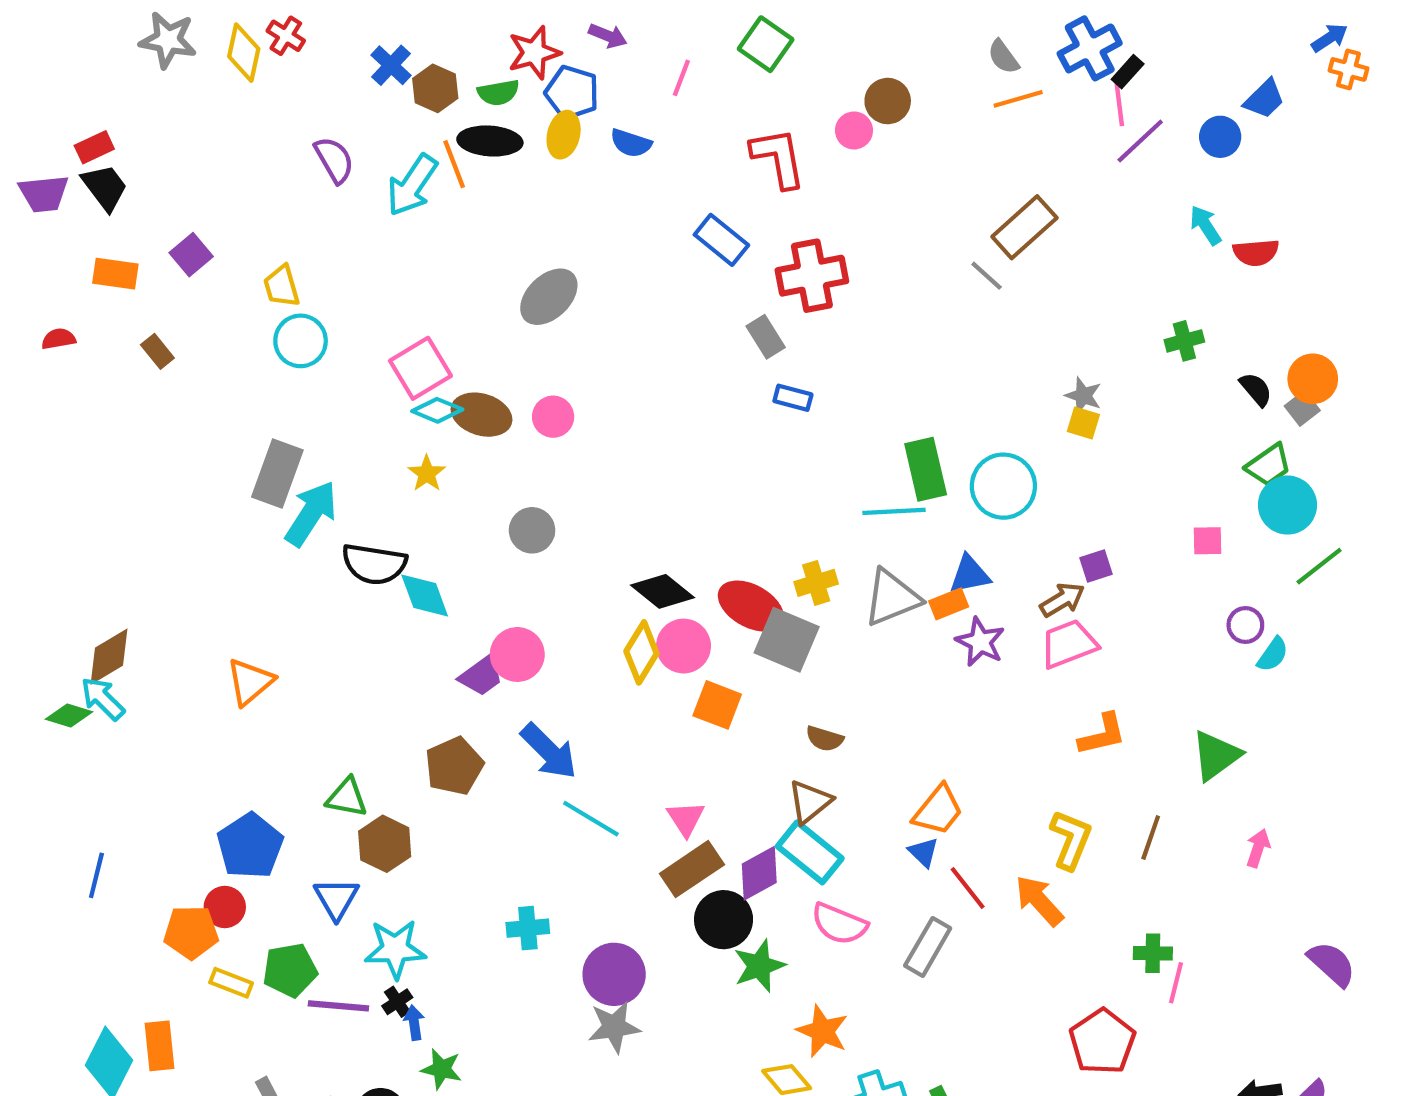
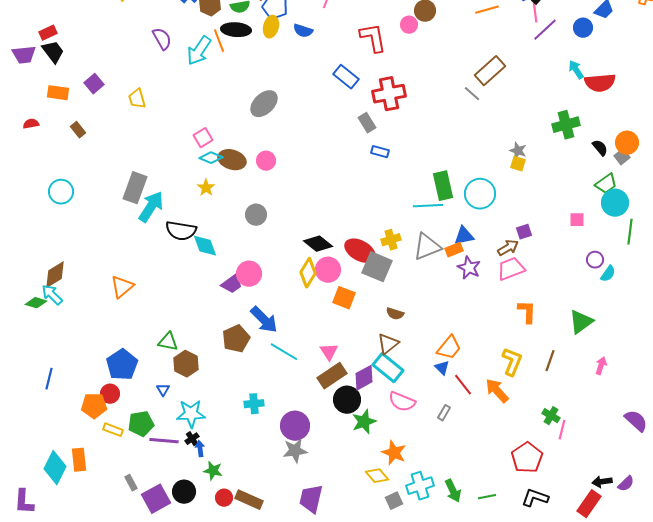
red semicircle: (1256, 253) -> (600, 83), size x1.4
cyan circle: (301, 341) -> (61, 192), moved
green cross: (1184, 341) -> (566, 125), size x1.5
pink square: (420, 368) -> (203, 138), size x0.7
green line: (1319, 566) -> (630, 232), turned -45
orange L-shape: (1102, 734) -> (527, 312), turned -75
brown pentagon: (454, 766) -> (236, 339), moved
blue triangle: (336, 899) -> (163, 390), size x0.6
gray rectangle: (928, 947) -> (444, 413), size x0.6
green cross: (1153, 953) -> (551, 416), turned 30

